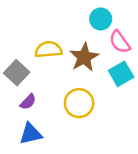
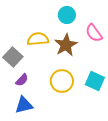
cyan circle: (101, 19) -> (67, 15), moved
cyan square: (121, 74) -> (95, 81), moved, turned -36

